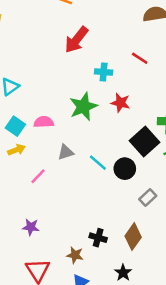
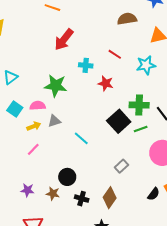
red star: (121, 103) -> (106, 83), moved
green star: (83, 107) -> (56, 86), moved, turned 30
yellow arrow: (17, 150) -> (34, 126), moved
gray triangle: (66, 152) -> (54, 121), moved
black circle: (125, 169) -> (67, 177), moved
brown star: (75, 255) -> (53, 194), moved

